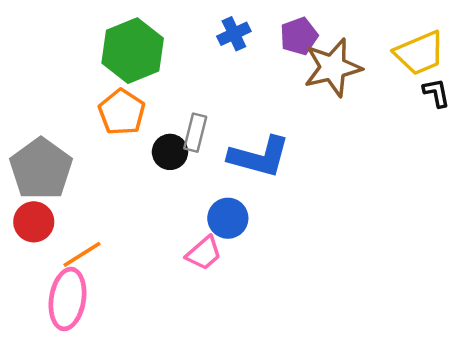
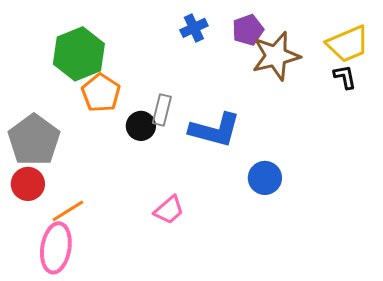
green hexagon: (133, 51) -> (79, 54), moved
black L-shape: (436, 93) -> (345, 77), moved
blue circle: (228, 218) -> (265, 178), moved

